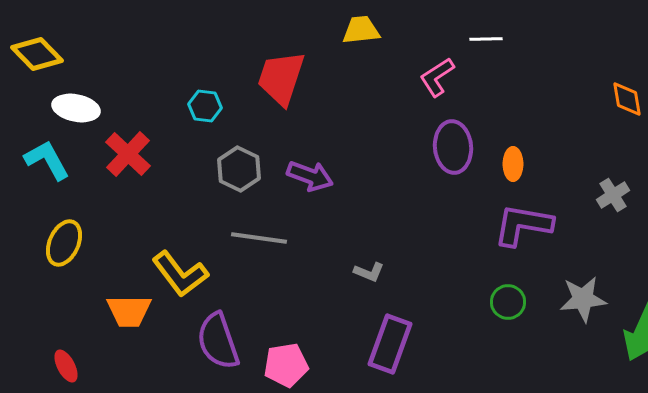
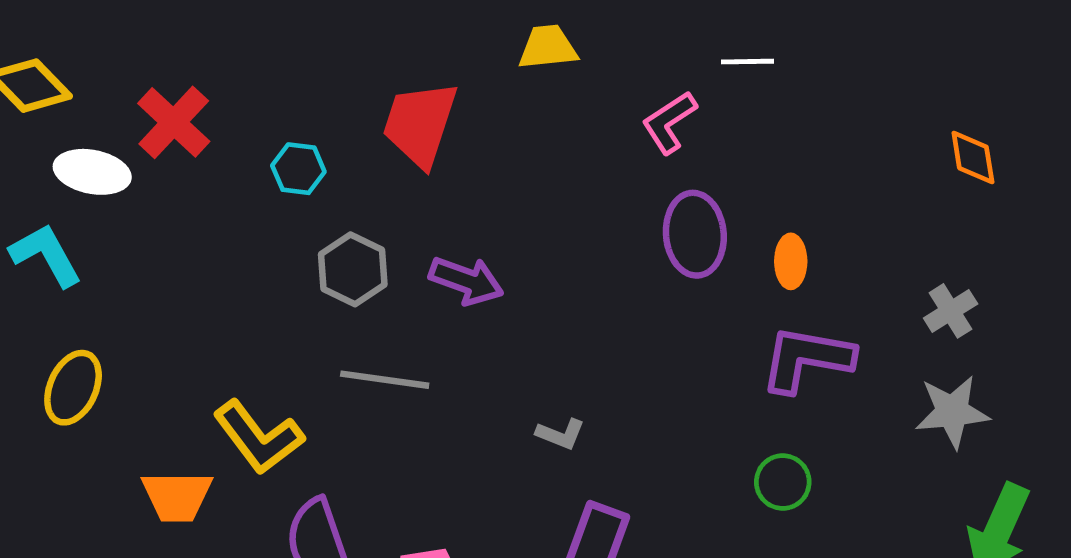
red cross: (128, 154) -> (174, 122), moved
gray star: (583, 299) -> (952, 412), moved

